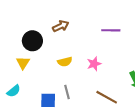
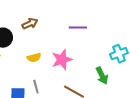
pink star: (94, 64) -> (62, 60), size x1.5

